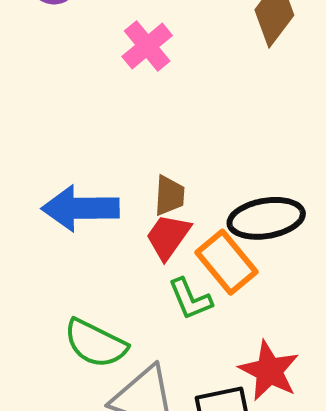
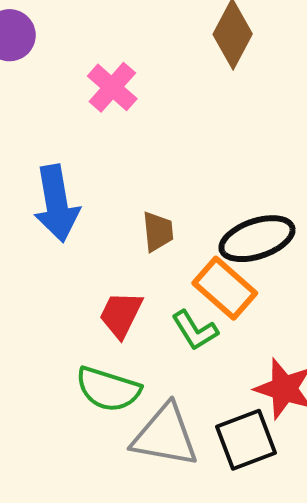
blue arrow: (80, 208) -> (57, 203), moved, turned -90
red trapezoid: (168, 237) -> (121, 315), moved

